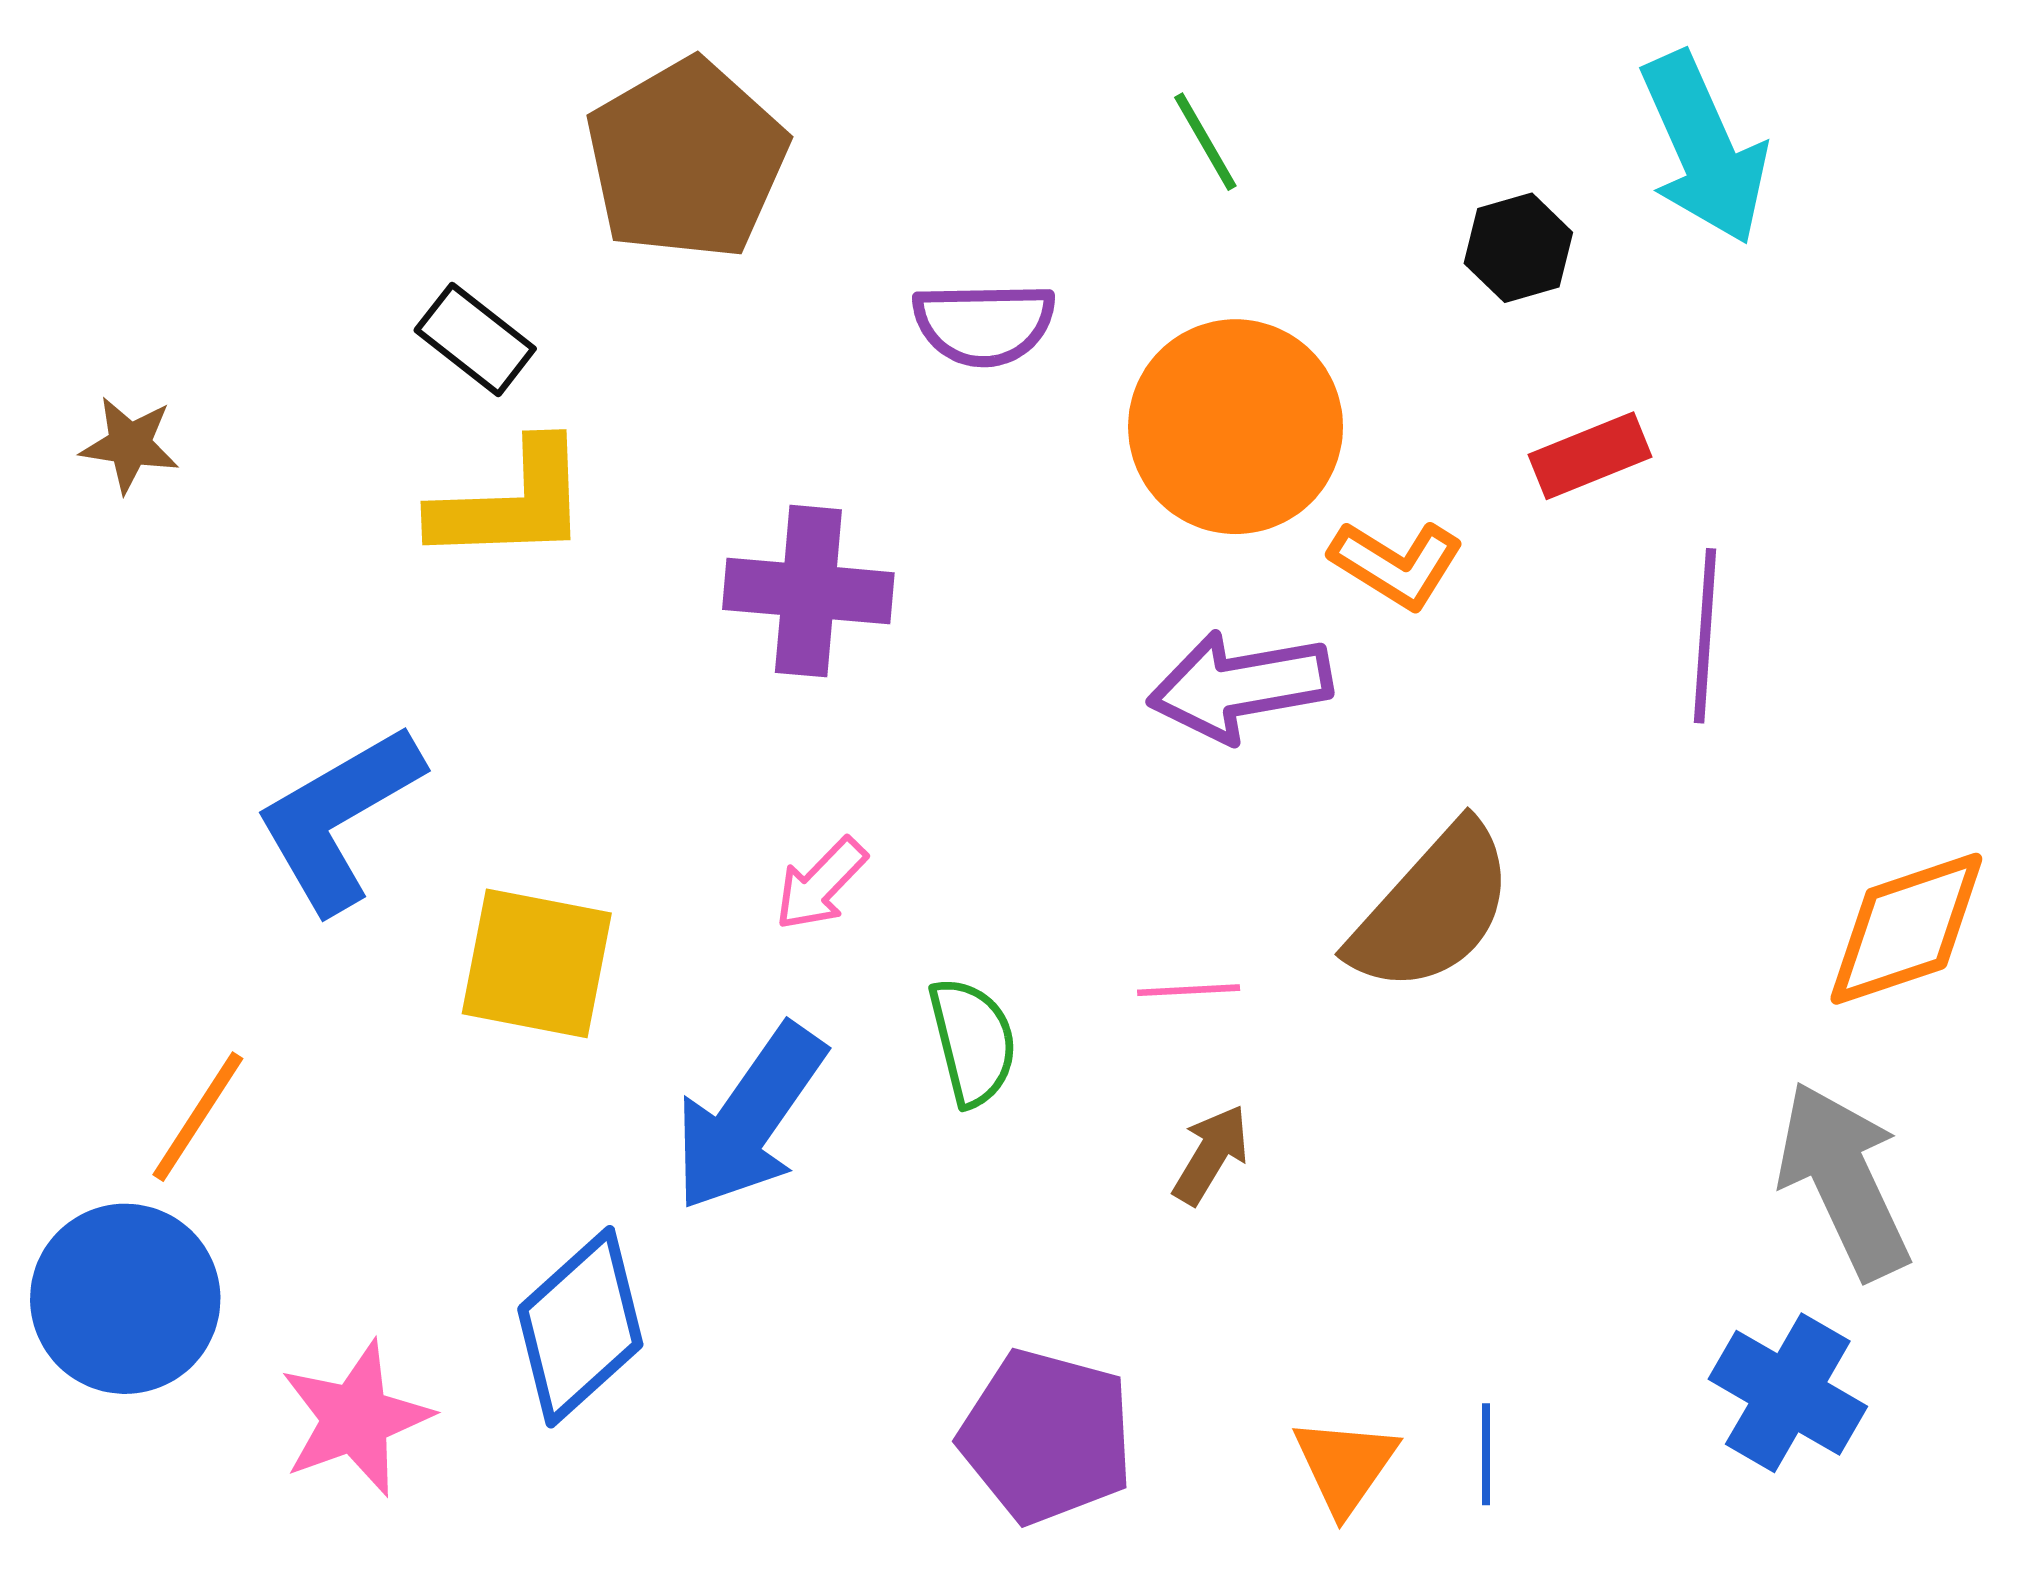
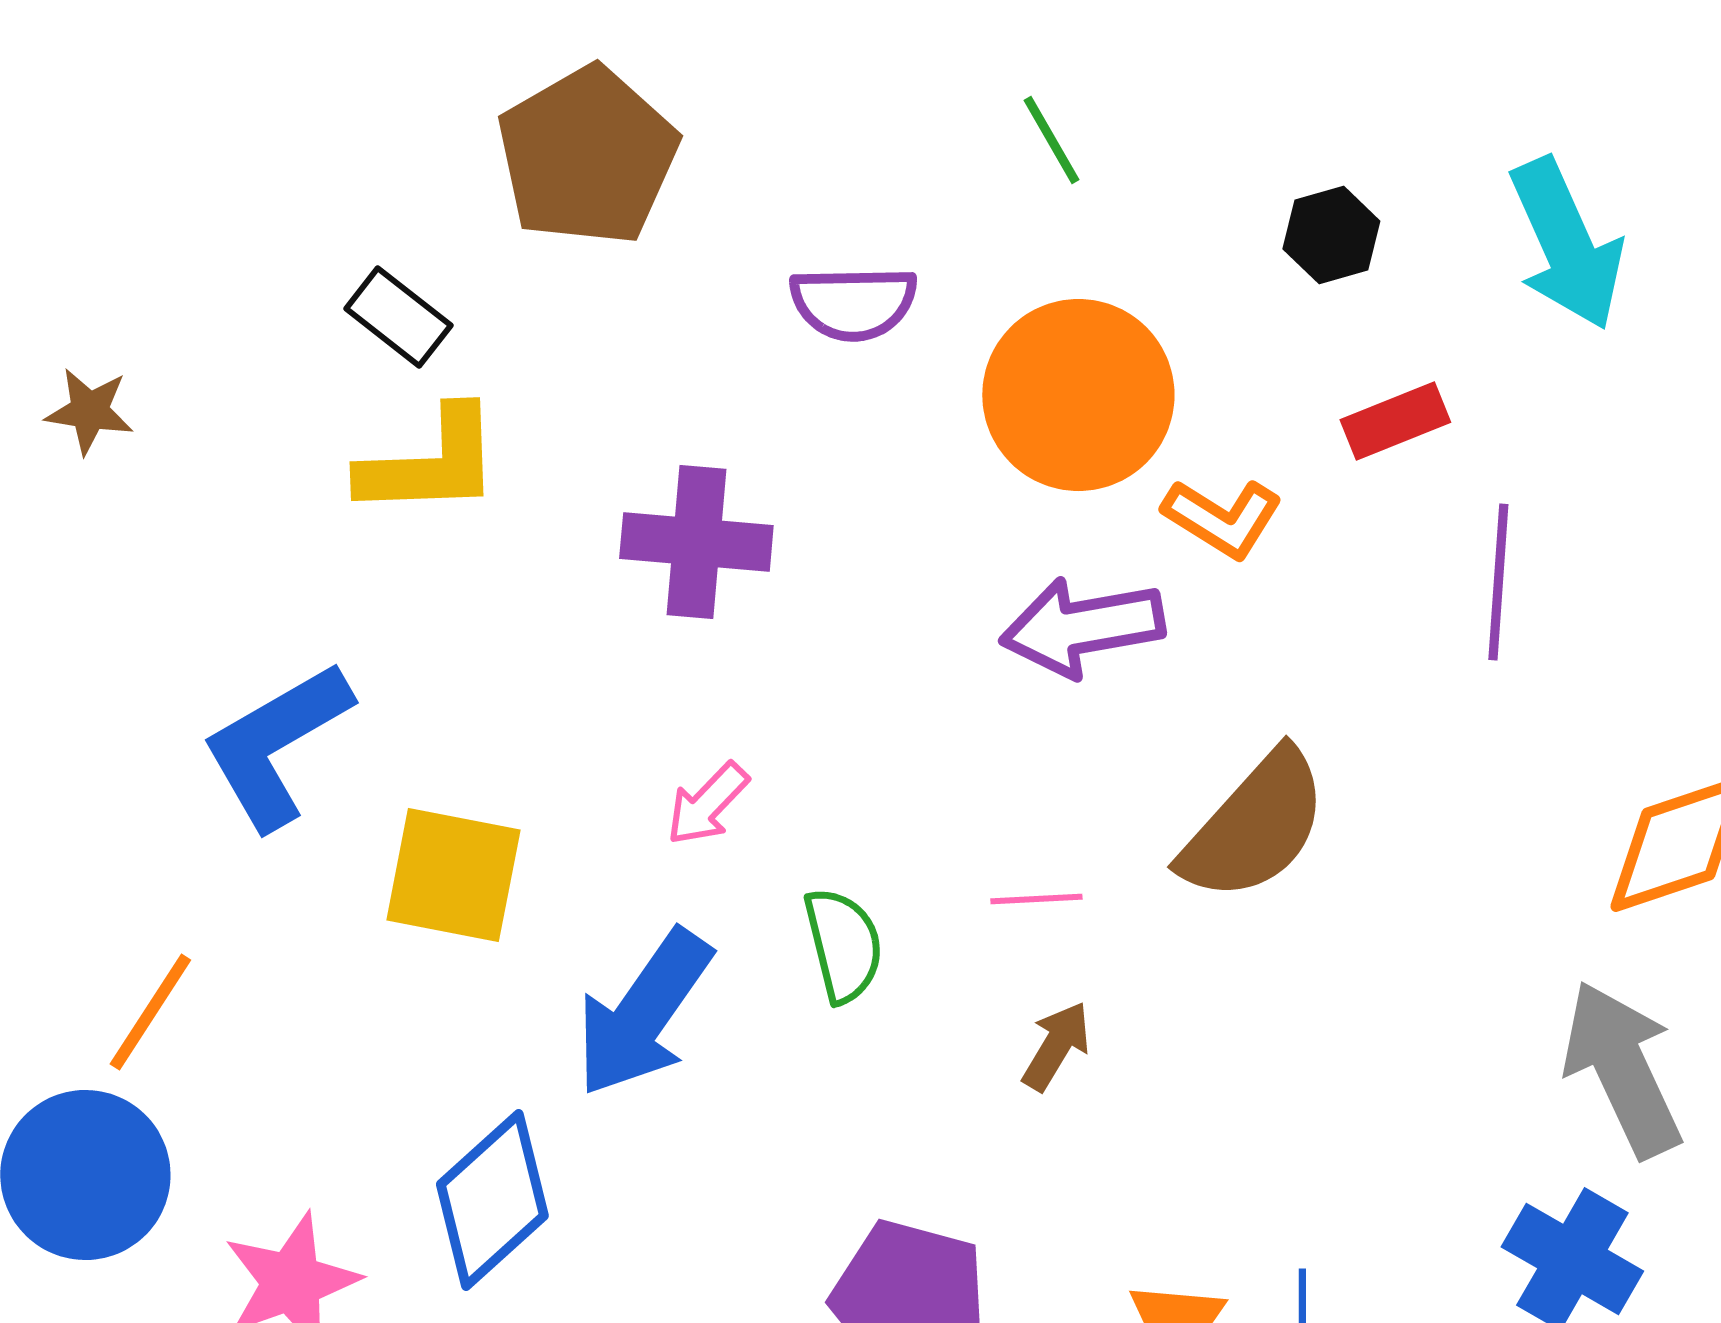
cyan arrow: (1704, 148) -> (1566, 244), moved

